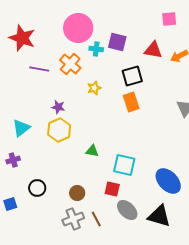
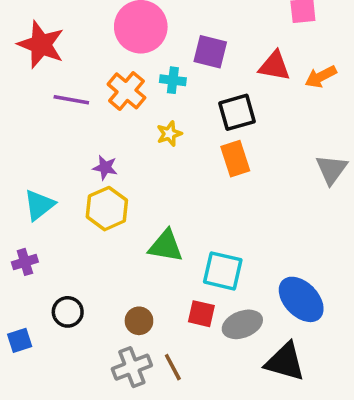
cyan cross: (96, 49) -> (173, 80), moved
green triangle: (92, 151) -> (166, 246), size x1.5
gray ellipse: (127, 210) -> (242, 324), moved, turned -65

